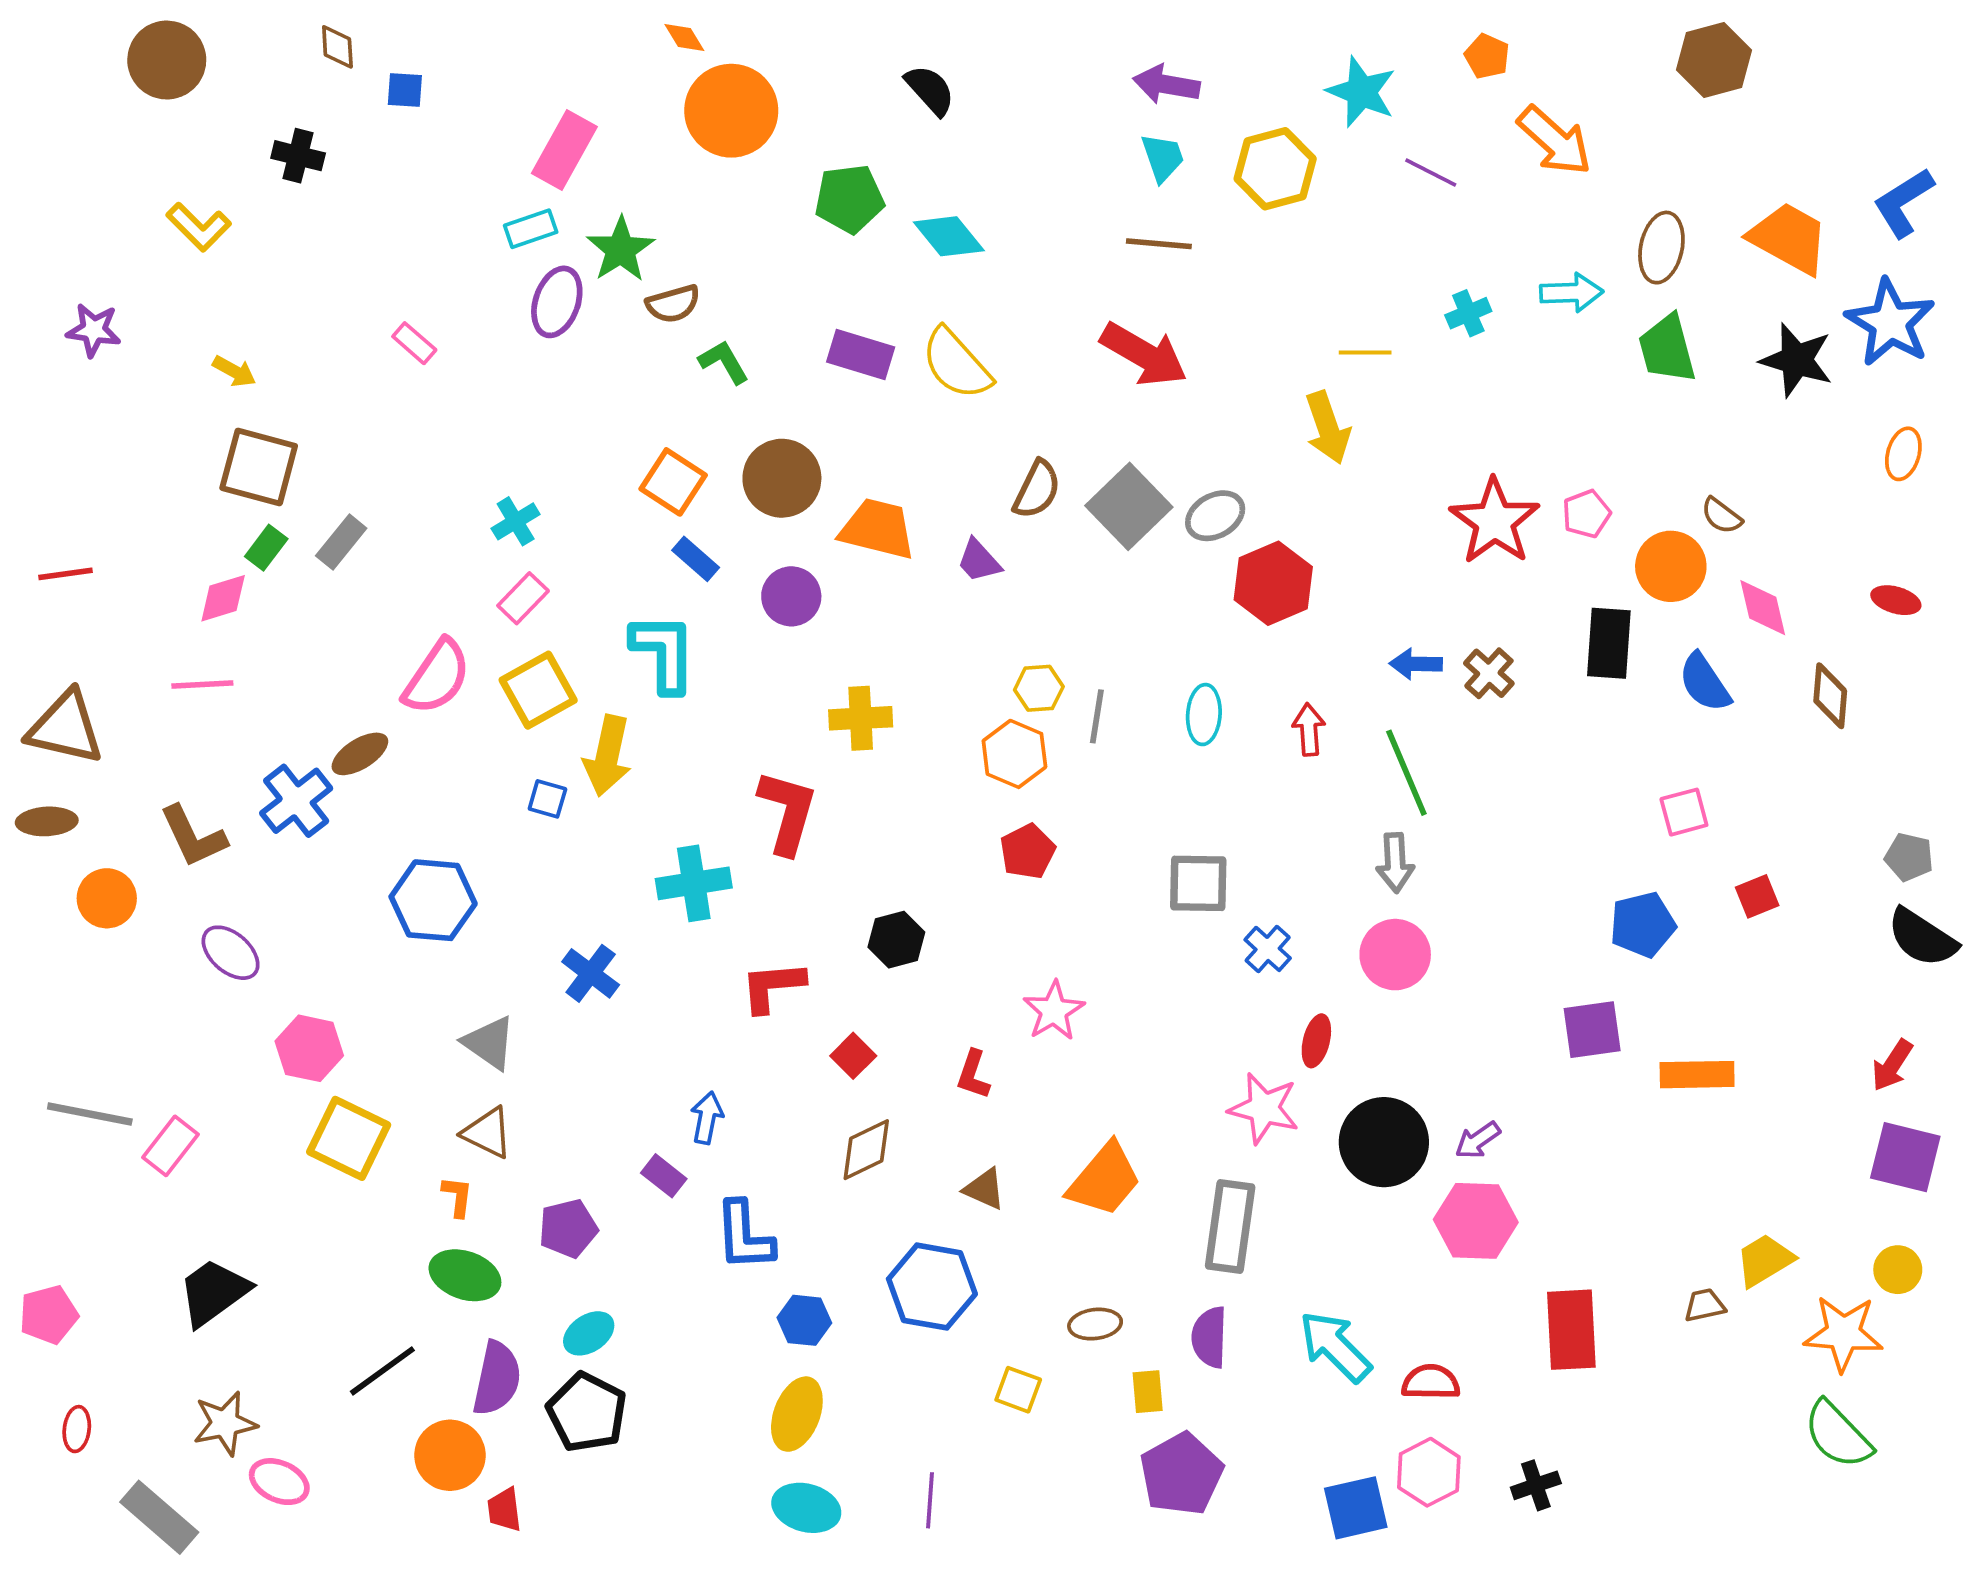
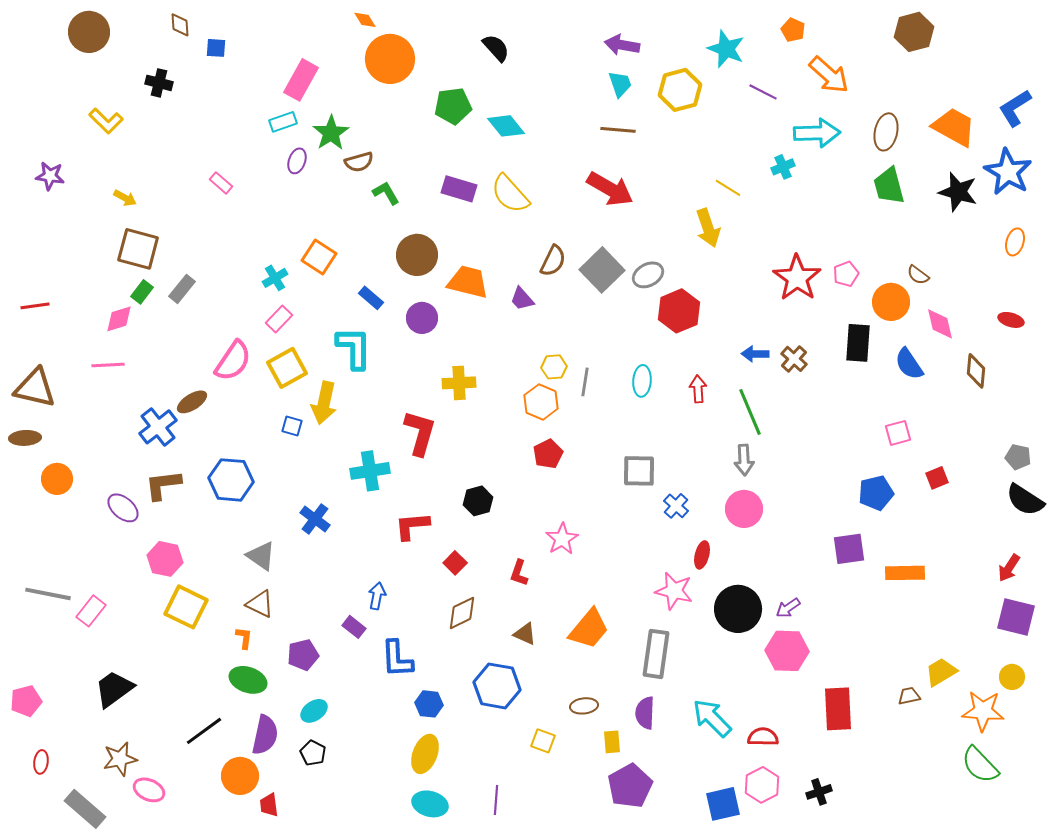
cyan arrow: (1571, 293) -> (817, 133), moved, size x1.4
purple ellipse: (557, 302) -> (297, 161), size x0.7
yellow line: (1365, 353) -> (728, 188), turned 32
orange square: (673, 482) -> (319, 257), moved
brown L-shape: (193, 836) -> (163, 485), moved, turned 108
black pentagon: (587, 1412) -> (313, 753), size x0.6

